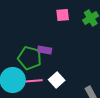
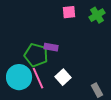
pink line: (32, 81) -> (38, 78), turned 70

